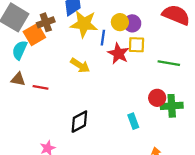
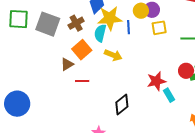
orange square: (34, 35) -> (82, 50), moved
cyan semicircle: (20, 50) -> (100, 33), moved
red star: (118, 54) -> (156, 81), moved, turned -30
brown triangle: (18, 79) -> (67, 64), moved, turned -32

